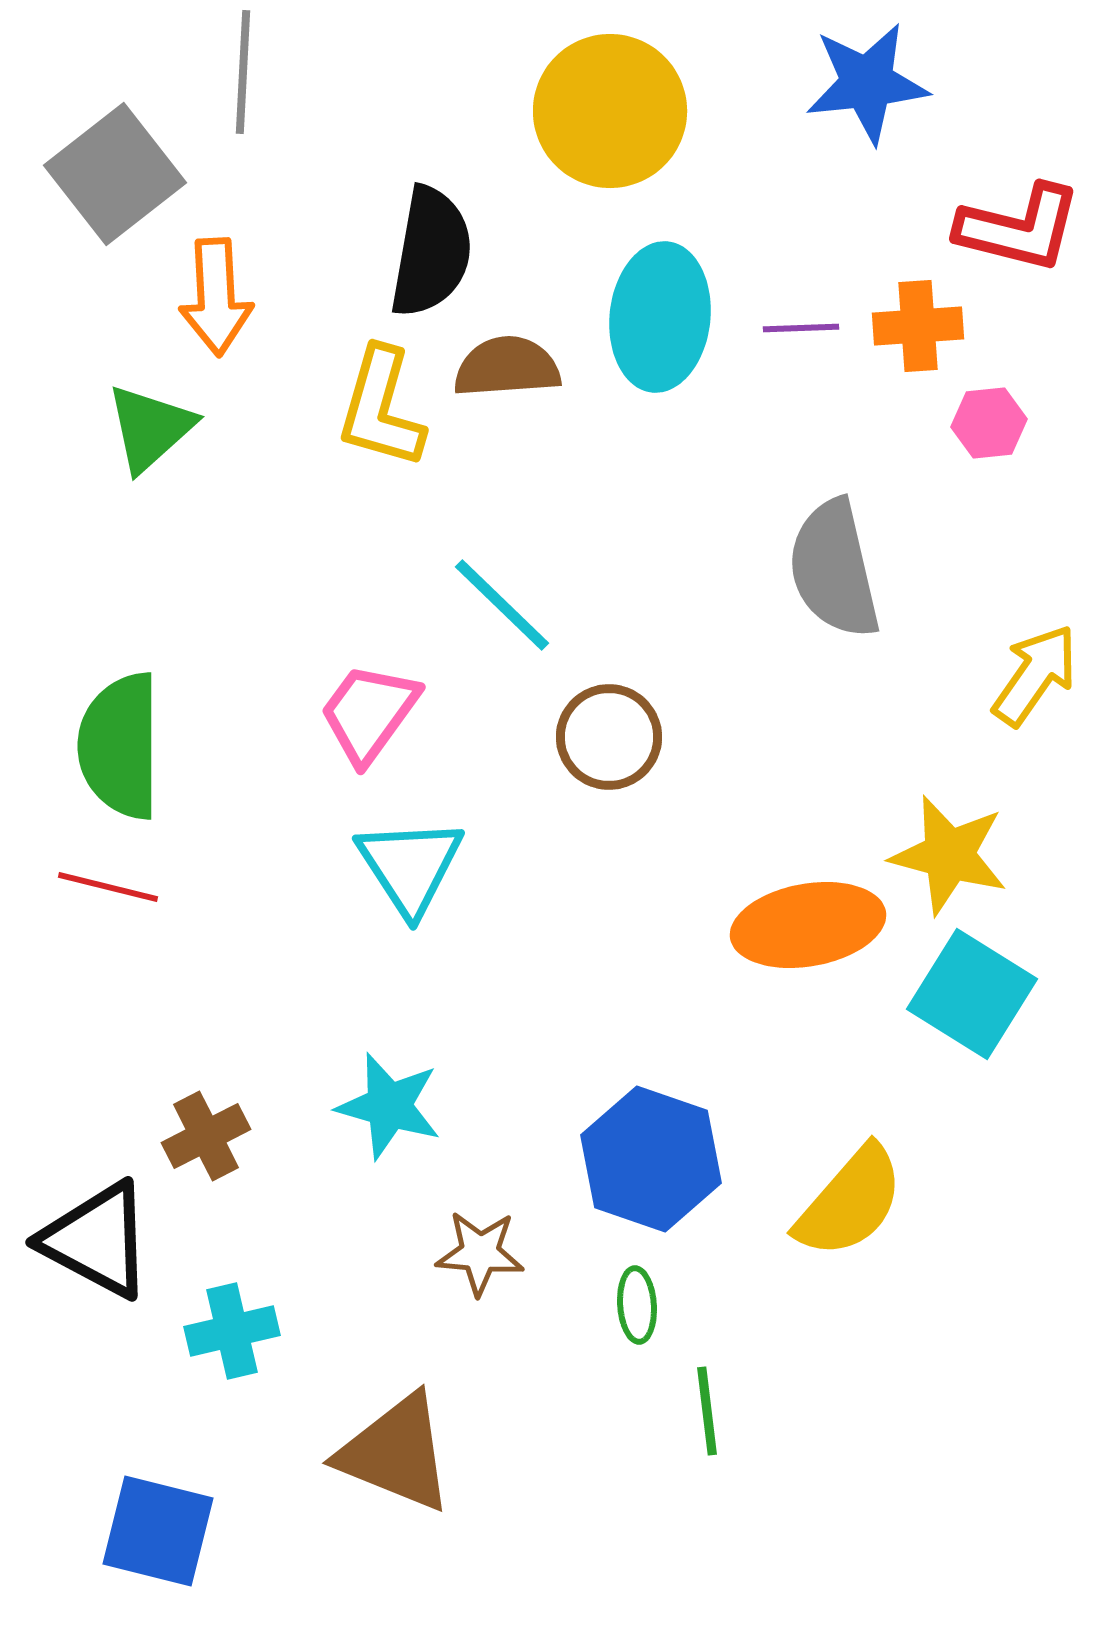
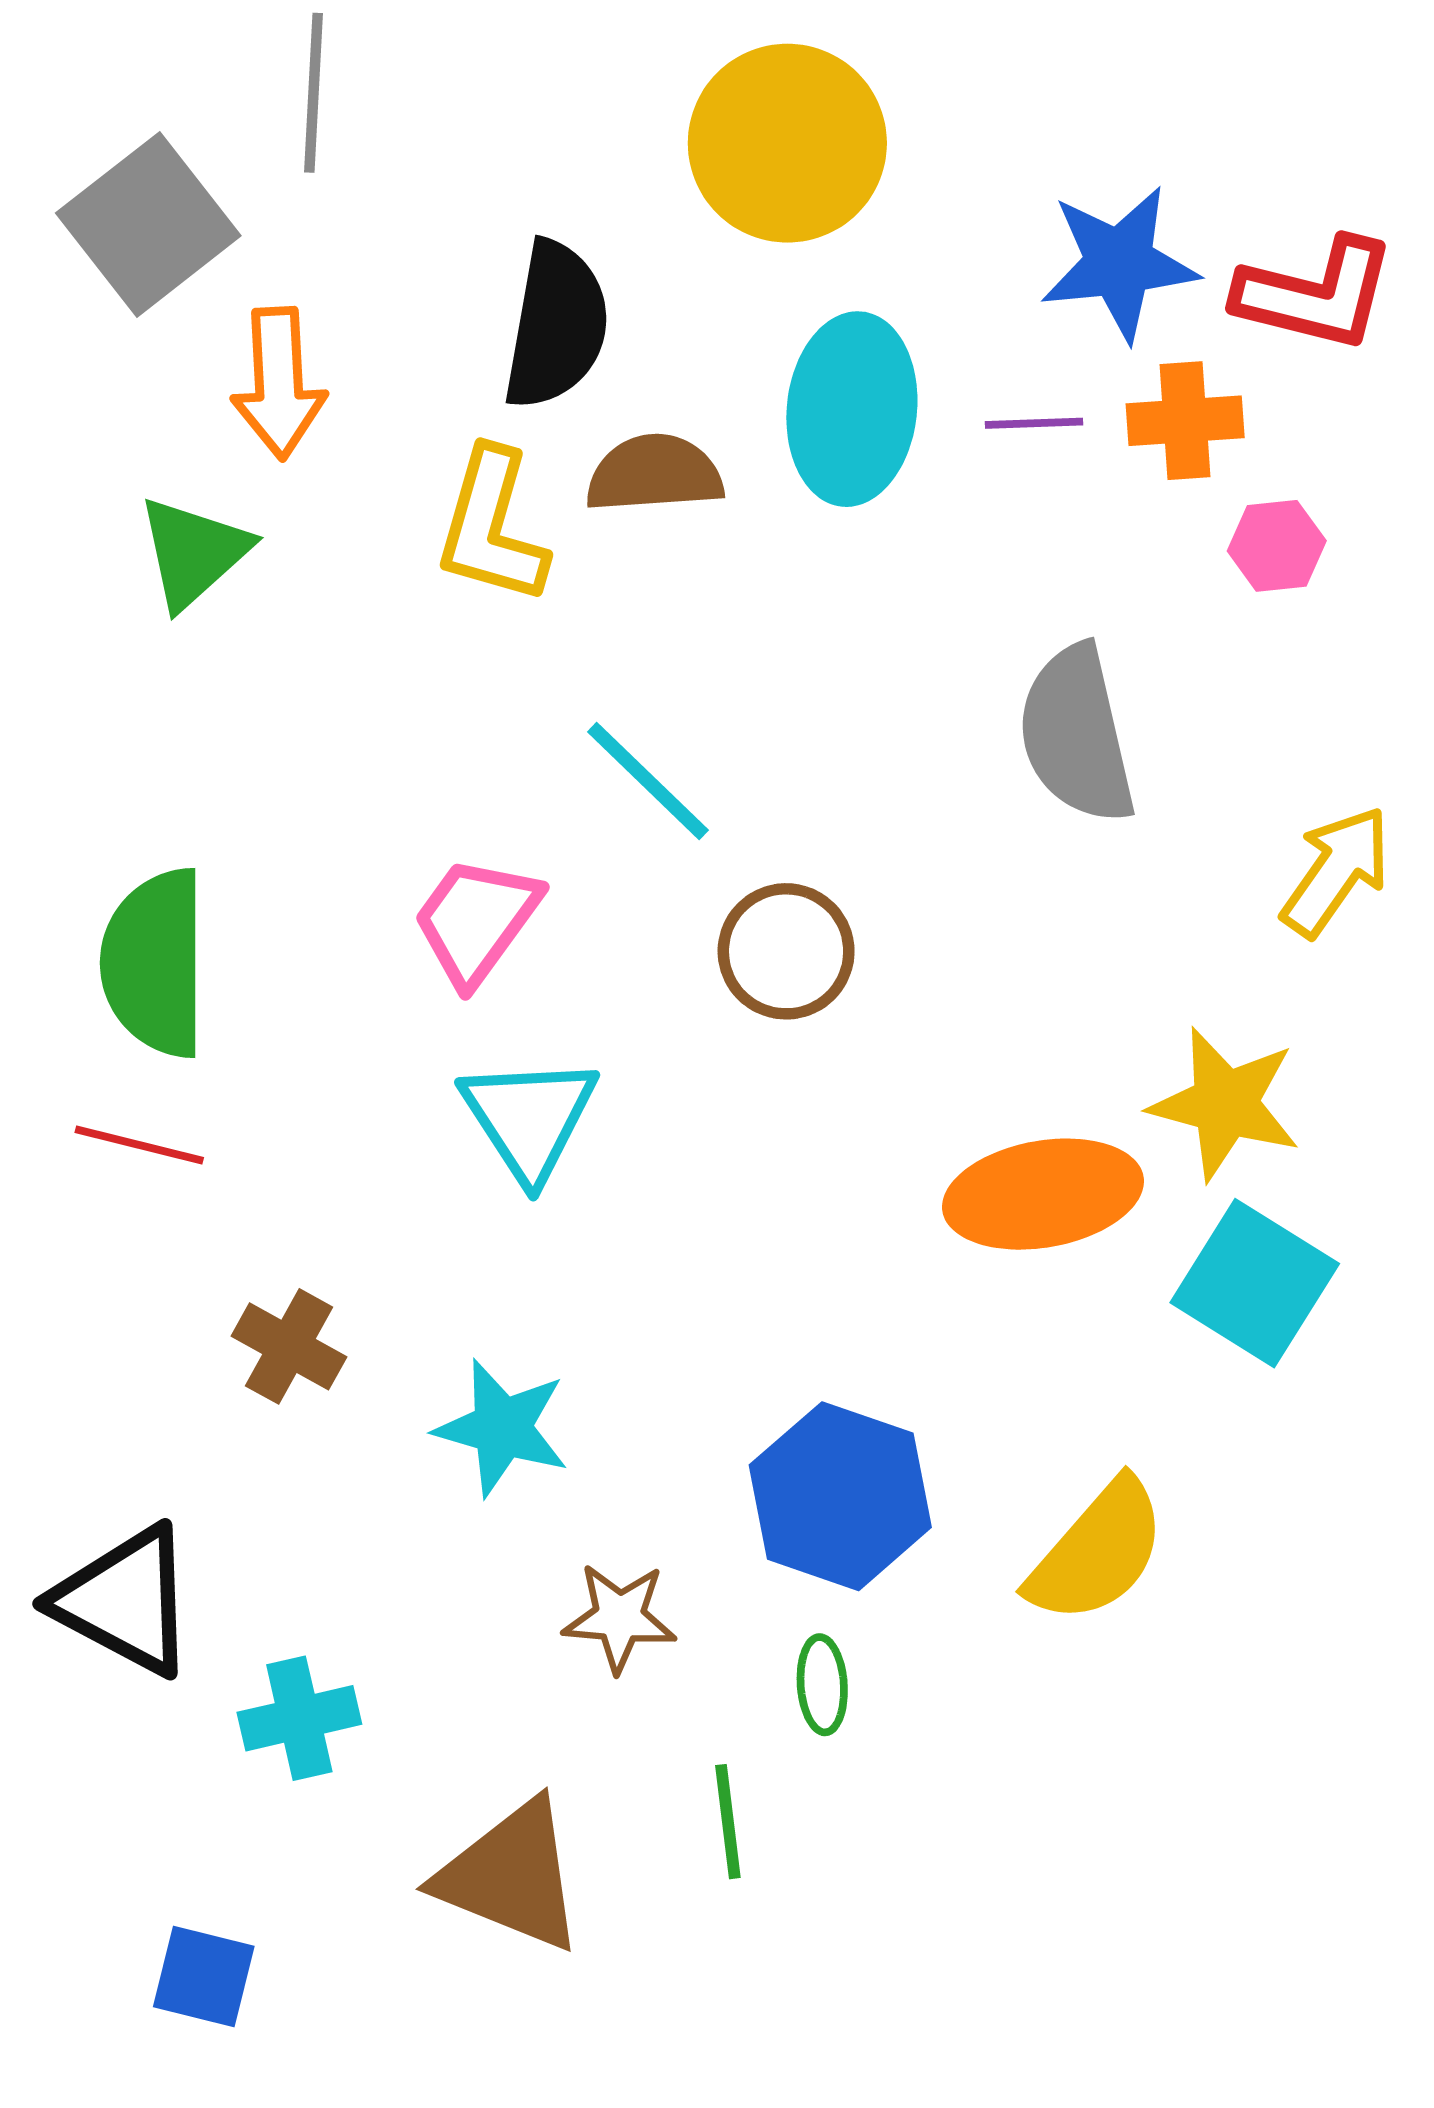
blue star: (867, 83) -> (1119, 263), moved
brown cross: (206, 1136) -> (289, 1346), moved, turned -34
green line: (707, 1411) -> (728, 1822), moved
blue square: (158, 1531) -> (204, 1976), size x0.7

